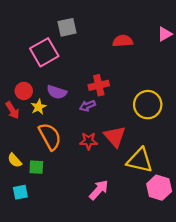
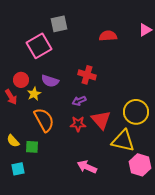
red cross: (99, 85) -> (87, 75), turned 30
yellow circle: (148, 105) -> (136, 112), moved
purple arrow: (87, 106) -> (79, 101), moved
pink arrow: (99, 190) -> (87, 167), turned -108

